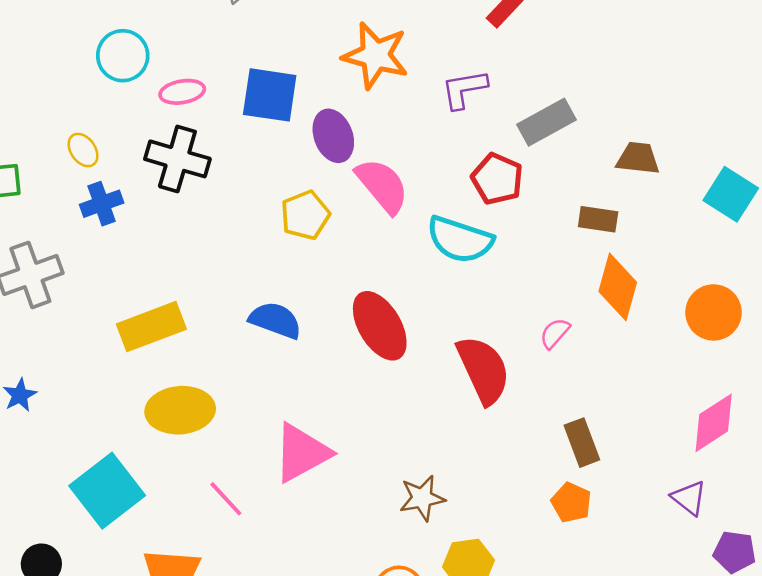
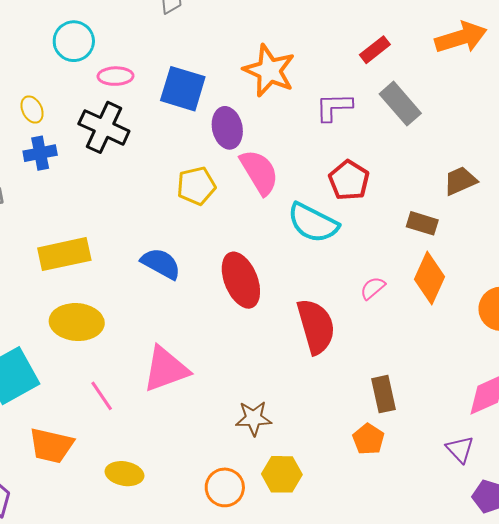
gray rectangle: (546, 122) -> (400, 104), moved, turned 69
brown trapezoid: (638, 158) -> (460, 181), turned -39
pink semicircle: (555, 333) -> (373, 288), moved

